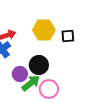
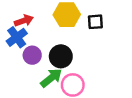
purple circle: (20, 74) -> (32, 55), moved

